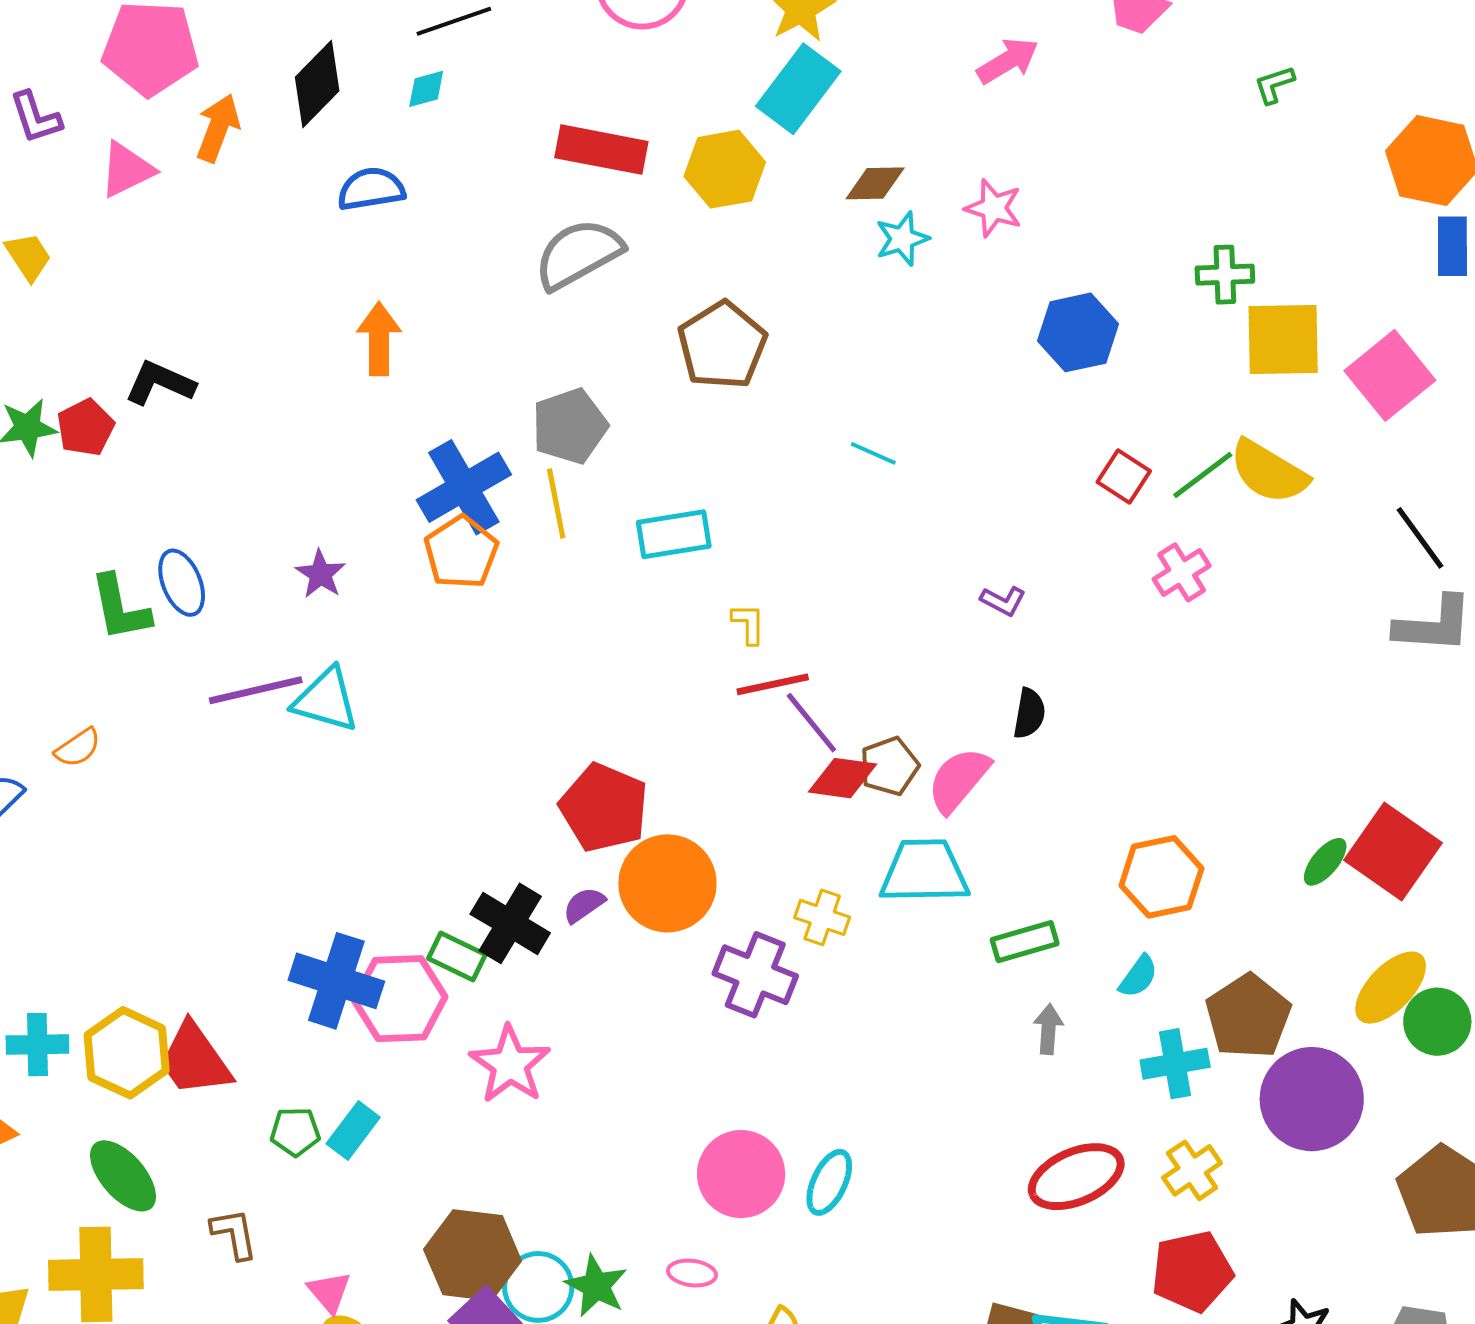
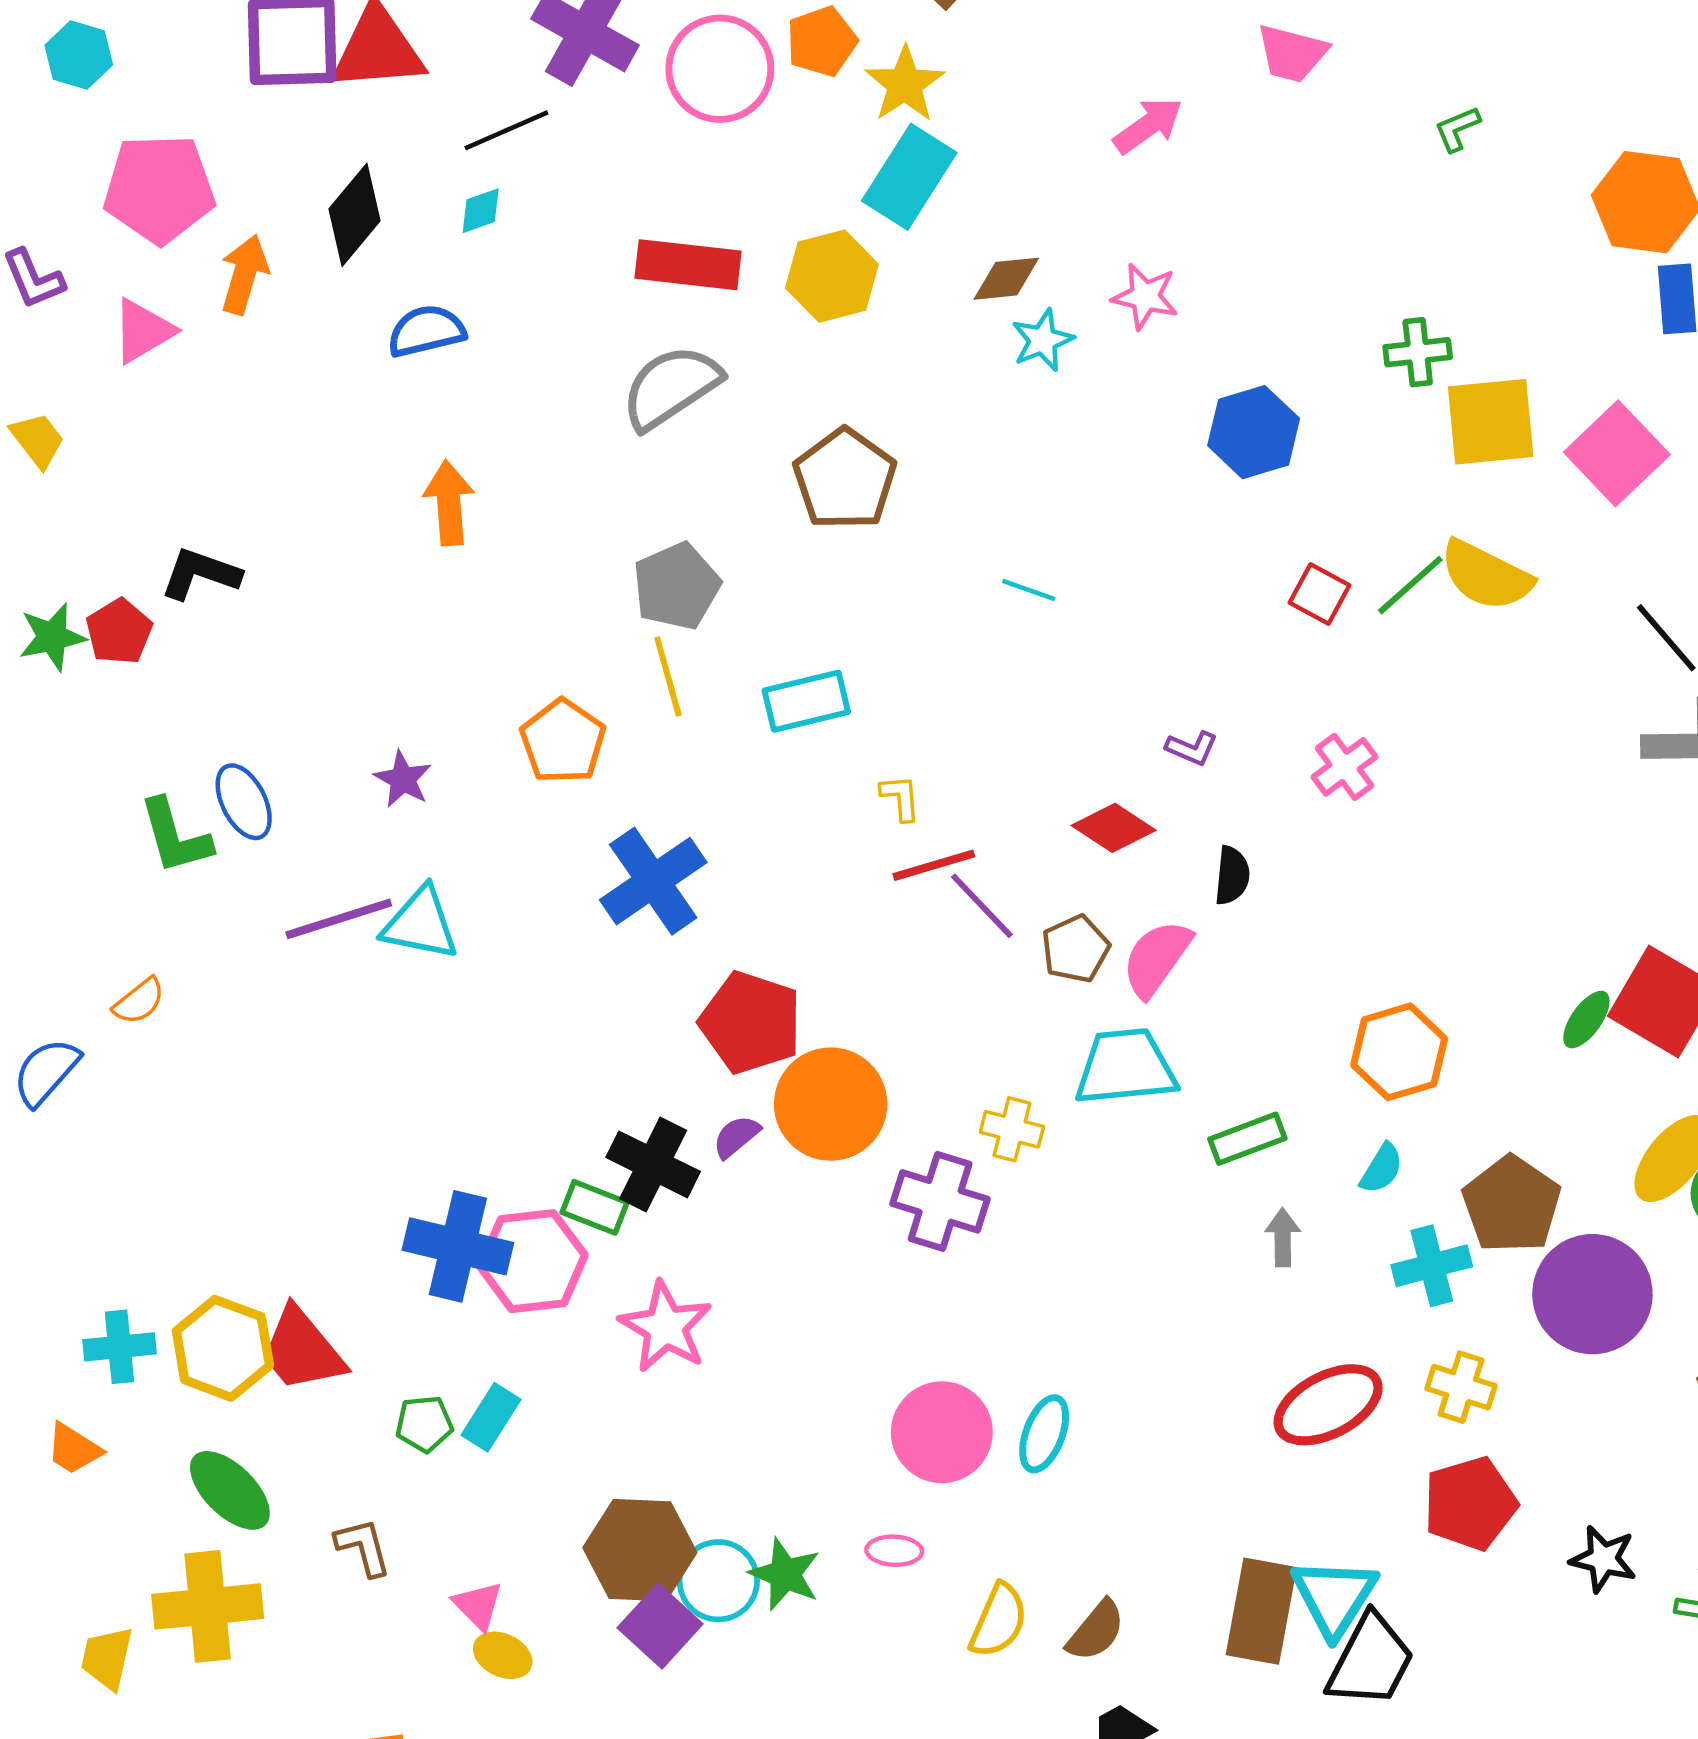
blue cross: (464, 487) -> (653, 881), moved
pink cross: (1182, 572) -> (1345, 767), moved
red diamond: (842, 778) -> (1114, 828), moved, turned 30
yellow cross: (1192, 1170) -> (1461, 1387), turned -34

